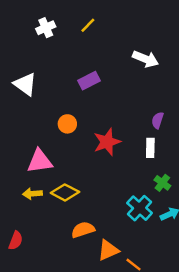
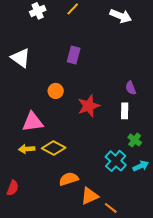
white arrow: (146, 59) -> (121, 16), moved
purple rectangle: (89, 81) -> (74, 55), turned -48
purple semicircle: (158, 120) -> (131, 88), turned -40

